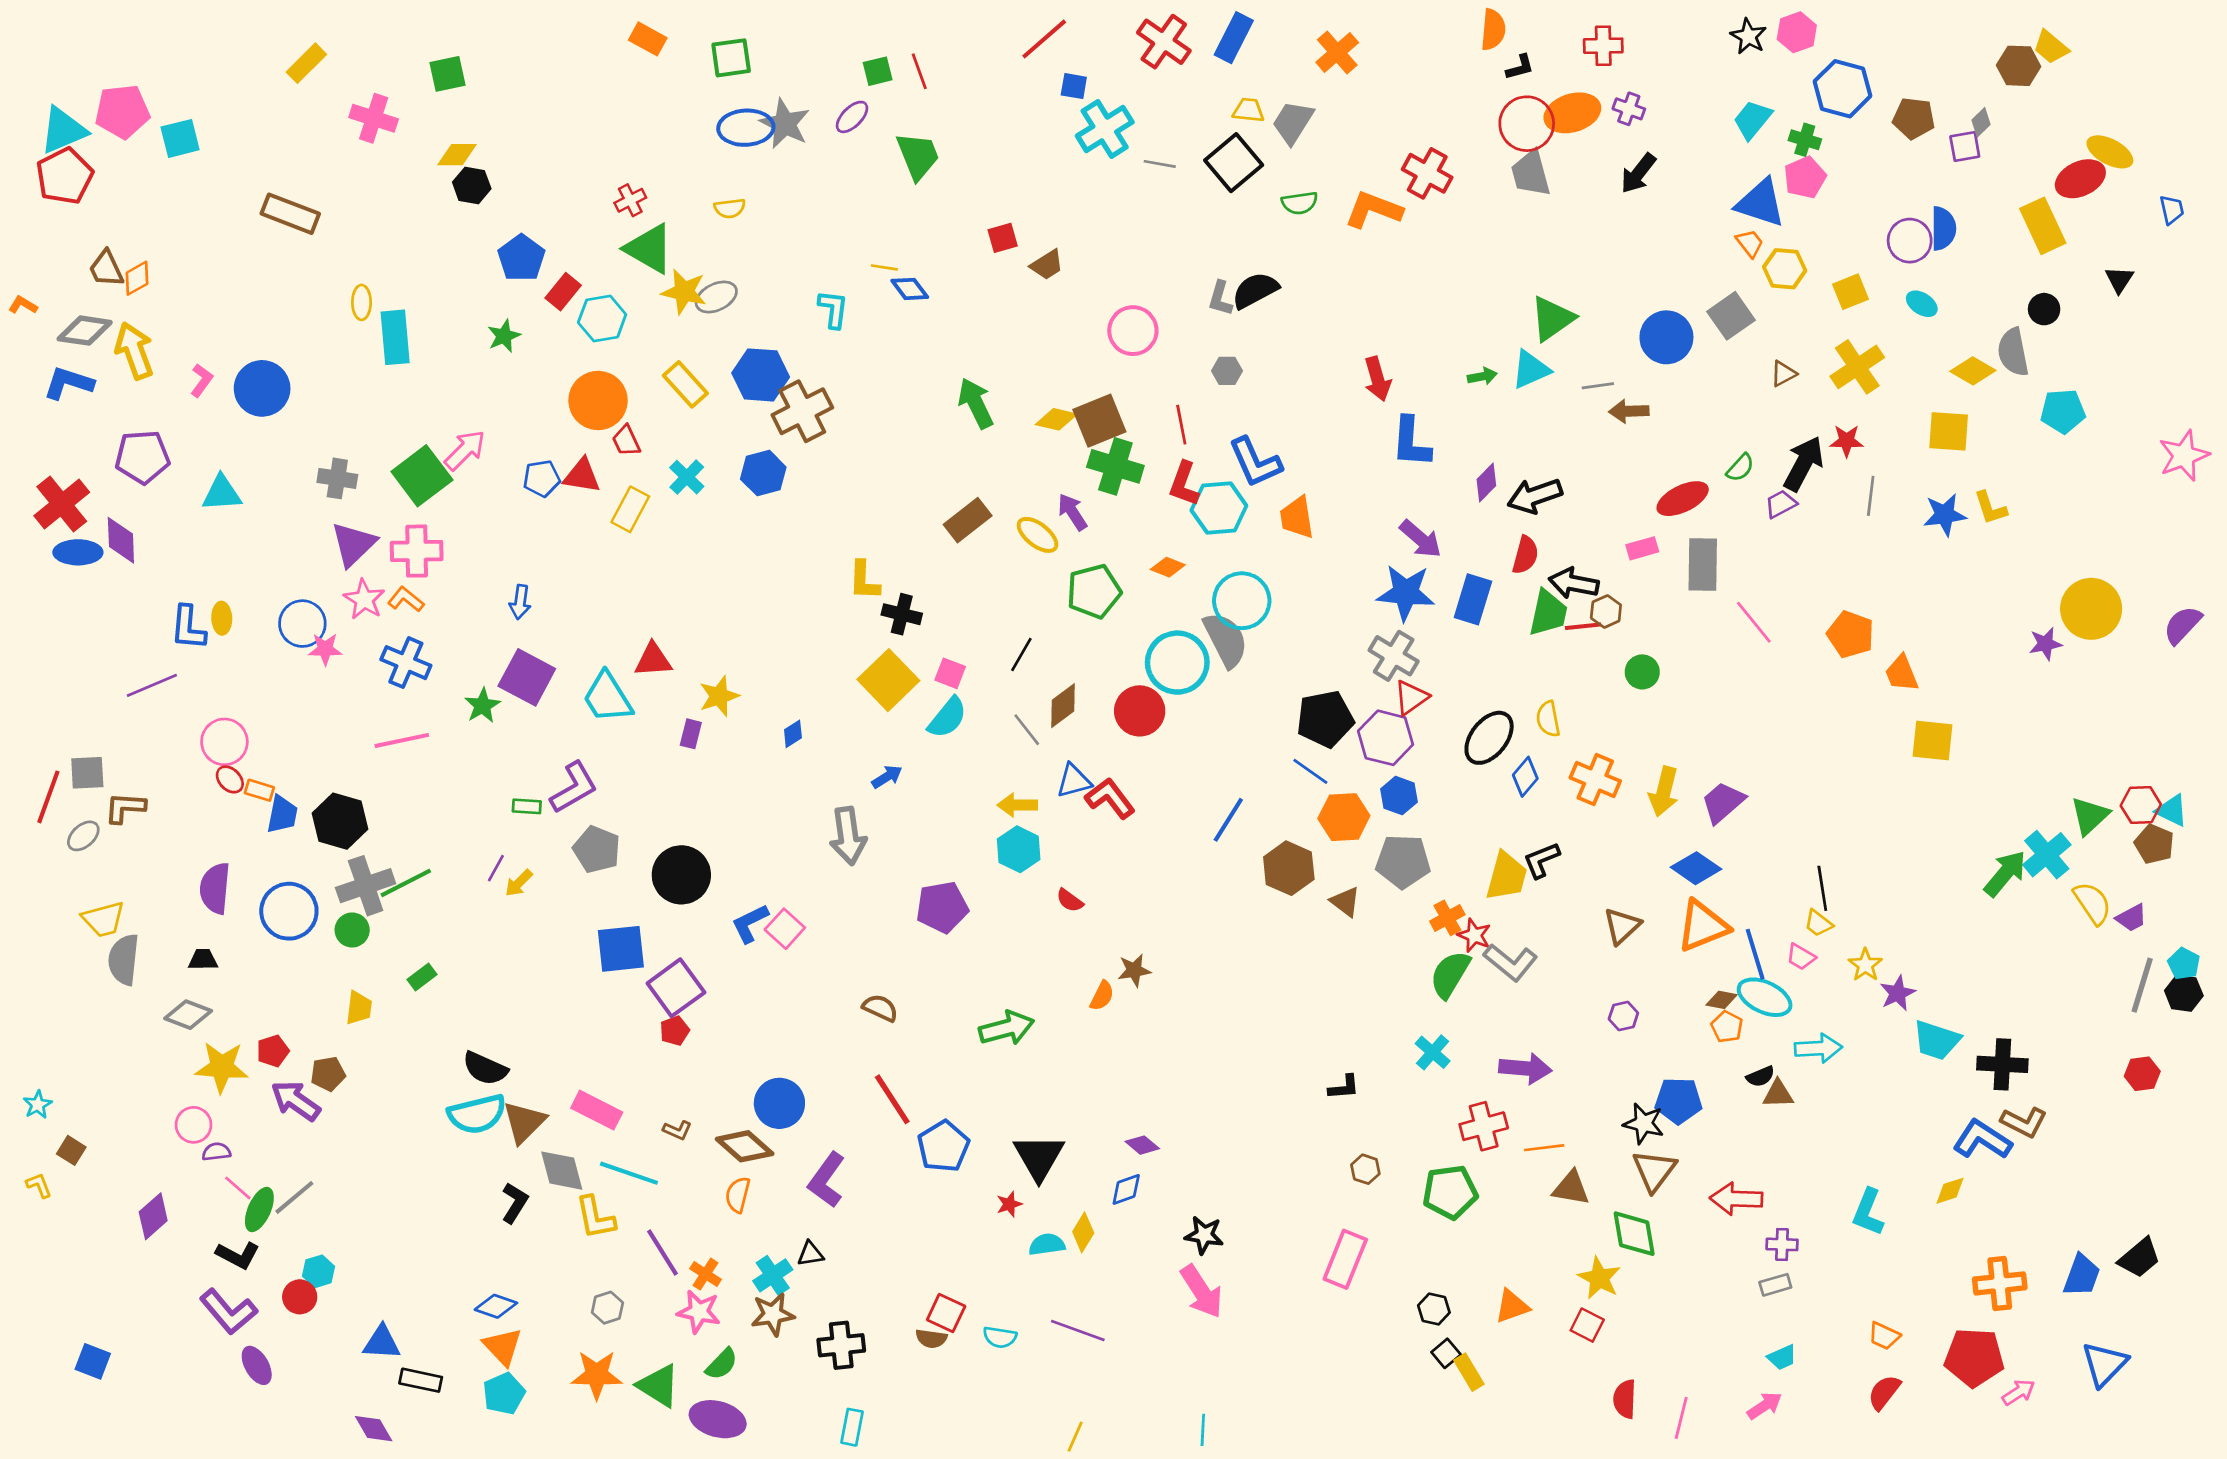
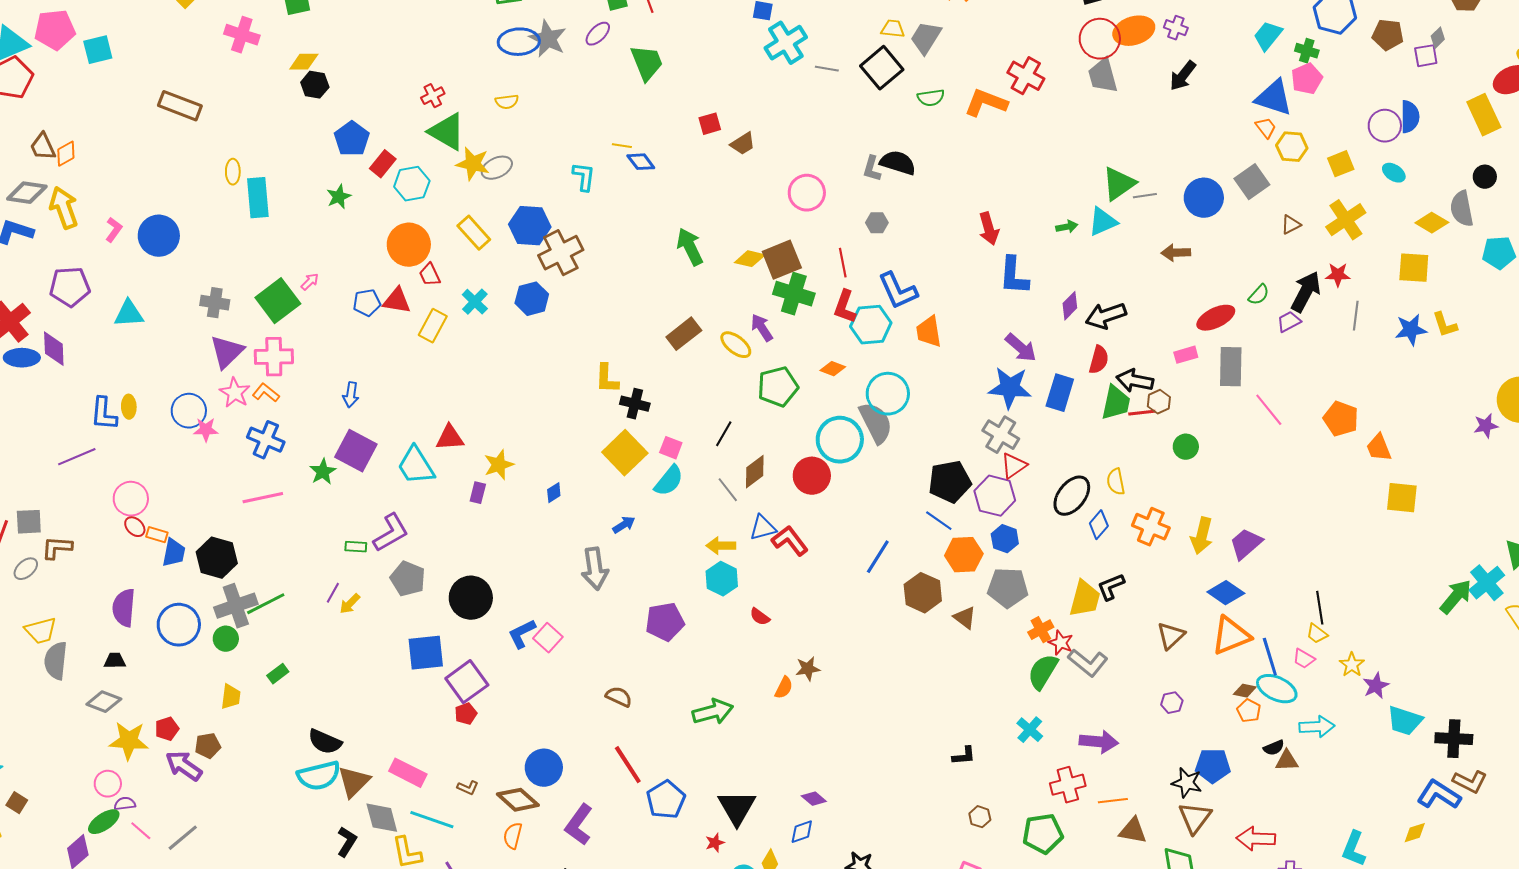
black semicircle: (1255, 290) -> (898, 163), turned 45
gray line: (1598, 386) -> (1145, 196), moved
pink arrow: (465, 450) -> (310, 282), size x0.6
green ellipse: (259, 1210) -> (104, 822), moved, turned 32

